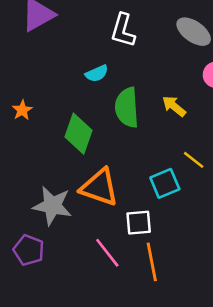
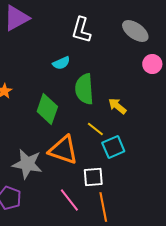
yellow arrow: (174, 106) -> (117, 106), moved
yellow line: (194, 160) -> (95, 129), moved

